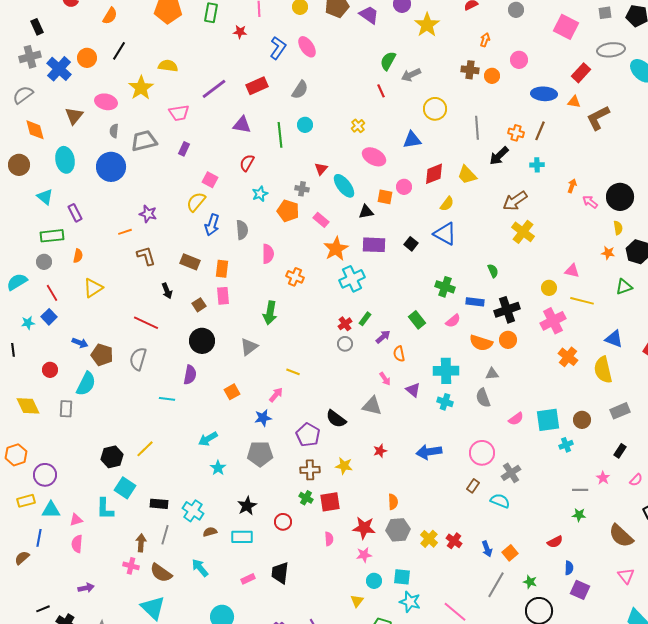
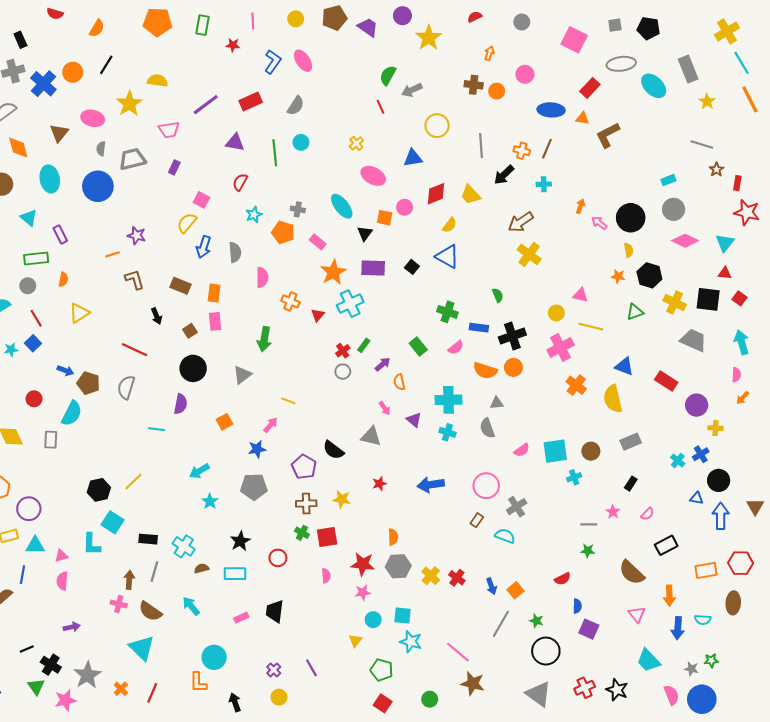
red triangle: (321, 169) -> (318, 315), moved
black triangle: (366, 212) -> (365, 233), turned -42

